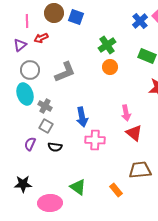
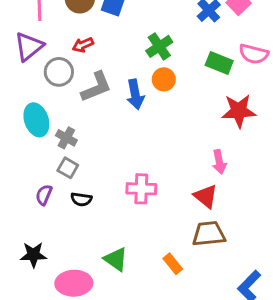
red arrow: (41, 38) -> (83, 45), moved
purple triangle: (20, 45) -> (29, 46), size x1.5
gray circle: (30, 70) -> (59, 72), moved
pink arrow: (126, 113) -> (219, 162), moved
blue arrow: (82, 117) -> (135, 94), moved
red triangle: (134, 133) -> (206, 196), moved

